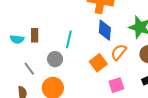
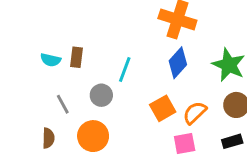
blue diamond: (105, 30) -> (178, 63), turned 30
orange semicircle: (119, 52) -> (195, 113), moved

